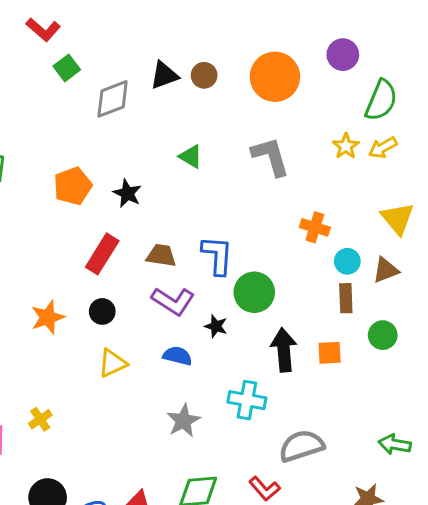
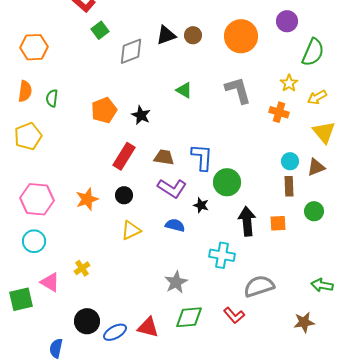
yellow arrow: (383, 148) -> (317, 97), moved
orange cross: (315, 227) -> (279, 112), moved
gray star: (183, 421) -> (176, 282), moved

